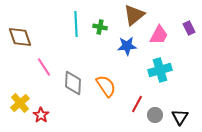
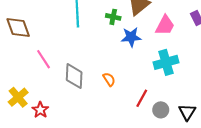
green cross: (100, 27) -> (113, 17), moved
orange semicircle: (106, 86) -> (109, 79), size x0.6

